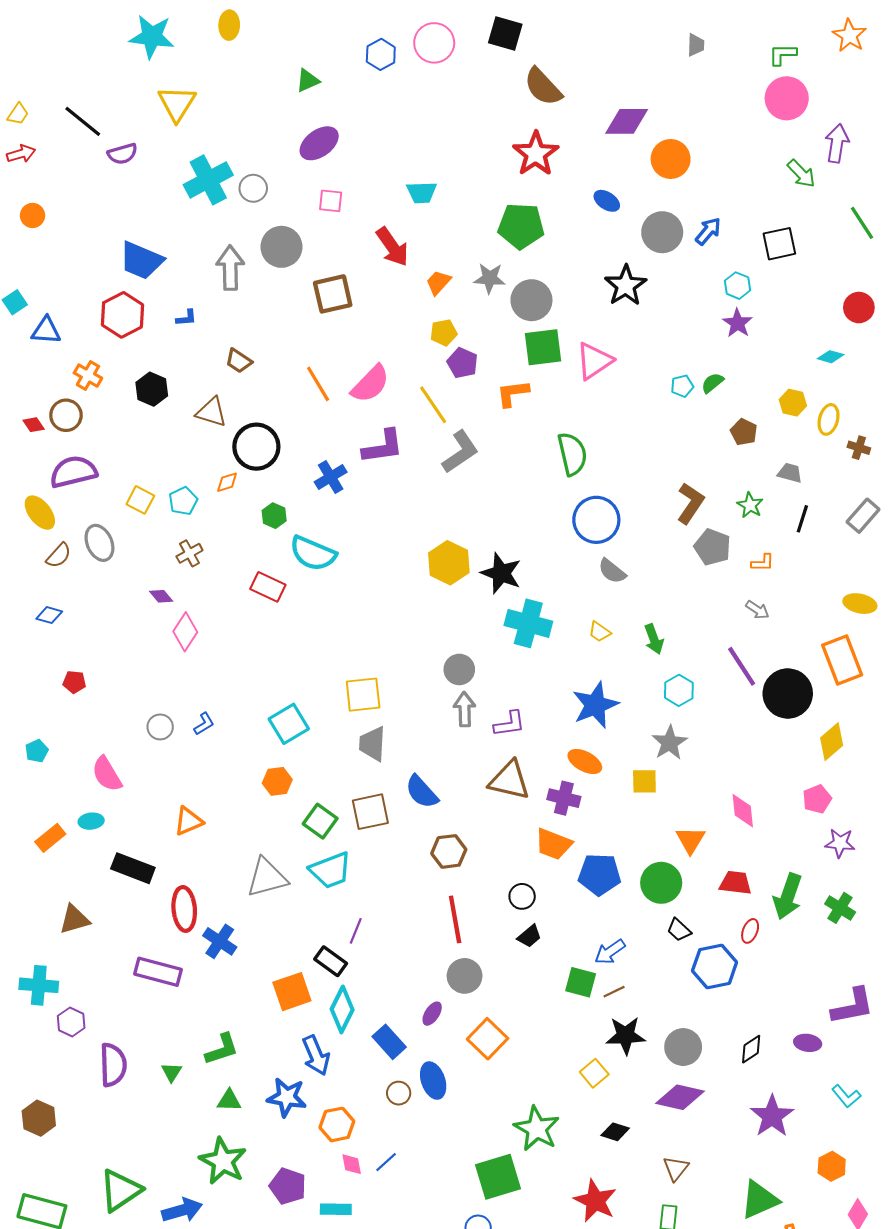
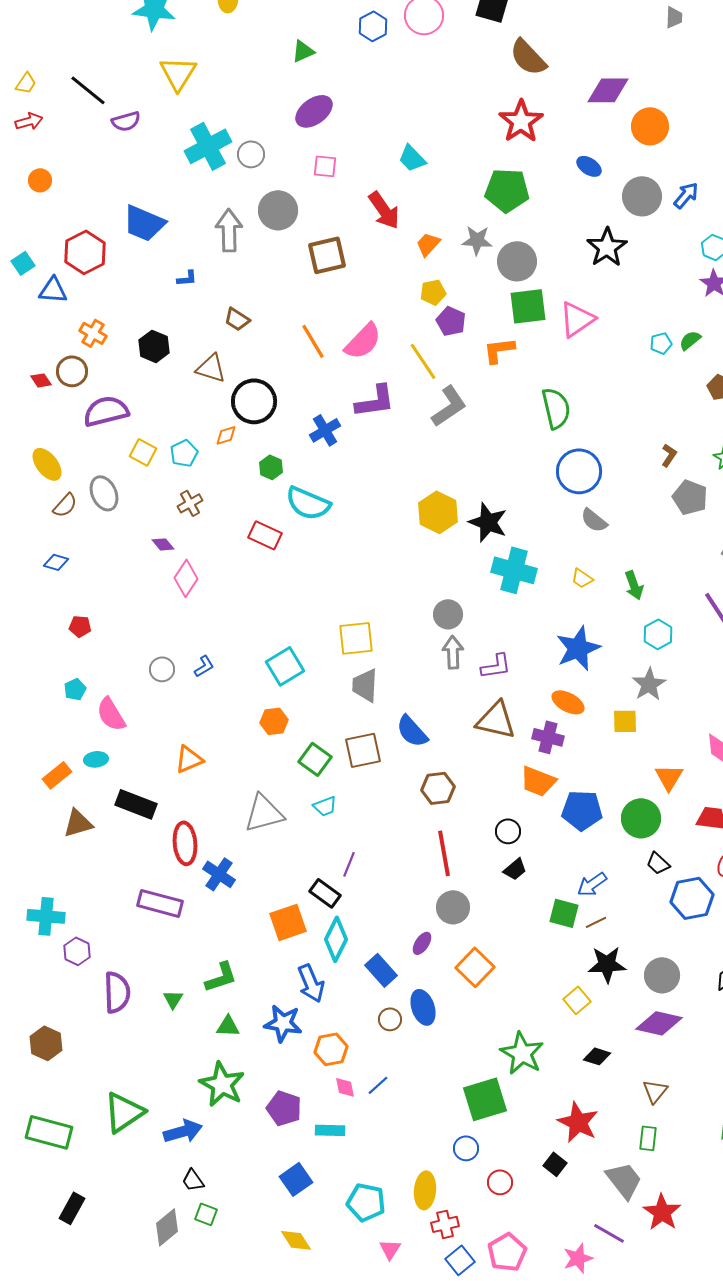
cyan trapezoid: (422, 192) -> (412, 158), turned 48
red hexagon: (122, 315) -> (85, 252), moved
purple semicircle: (73, 472) -> (106, 411), moved
brown L-shape: (690, 503) -> (669, 455), size x0.6
cyan pentagon: (37, 751) -> (75, 689), moved
cyan trapezoid: (331, 870) -> (325, 806), size x0.6
brown triangle: (74, 919) -> (78, 823), moved

